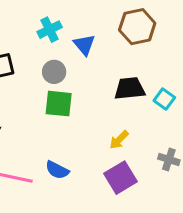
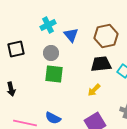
brown hexagon: (137, 27) -> (106, 36), moved
yellow arrow: (119, 140) -> (94, 90), moved

